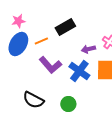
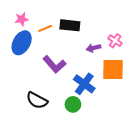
black rectangle: (65, 27) -> (70, 25), turned 36
orange line: (41, 41) -> (45, 28), moved
blue cross: (79, 71) -> (84, 84), moved

